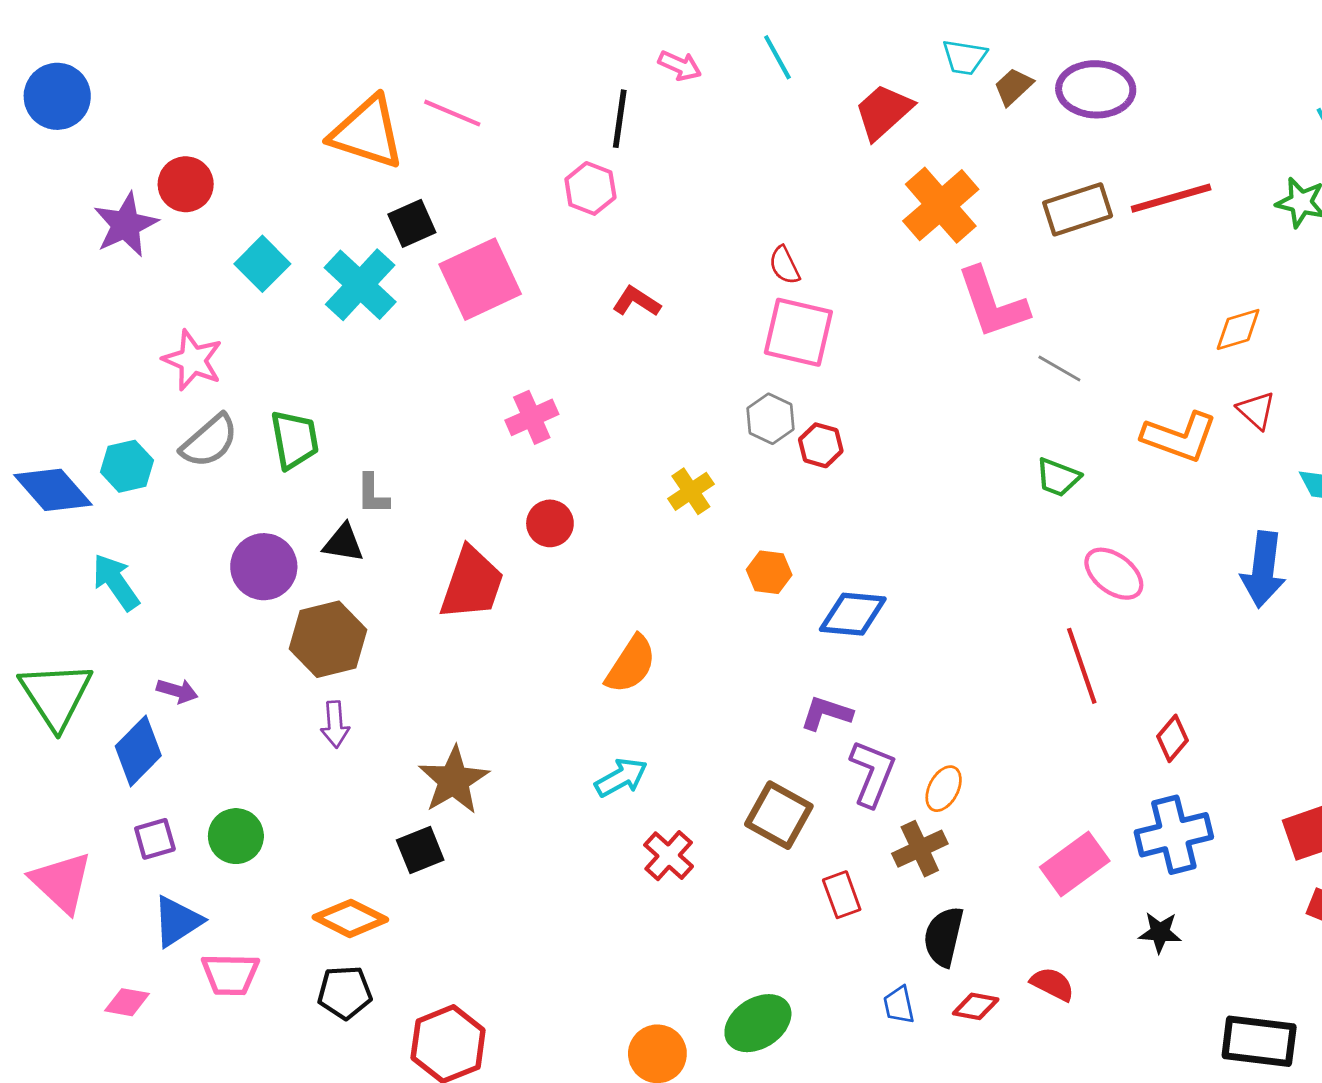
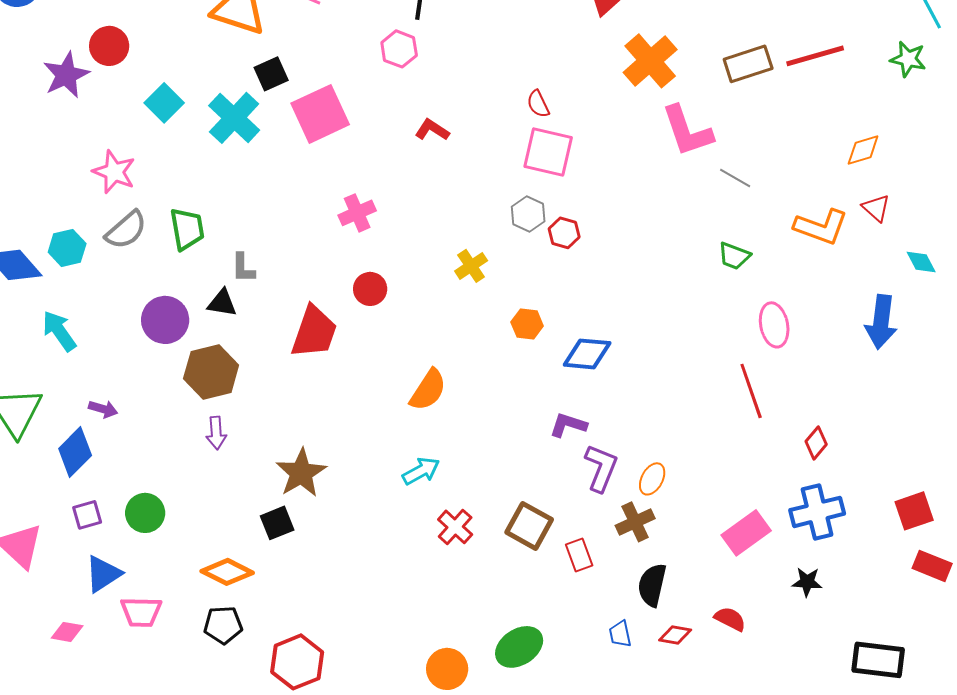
pink ellipse: (1114, 574) -> (774, 325), turned 42
brown square: (779, 815) -> (529, 526), moved

